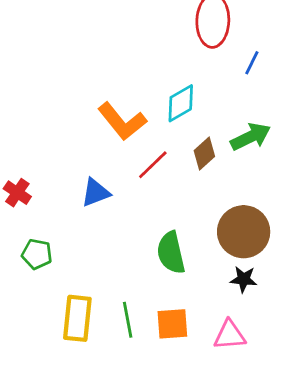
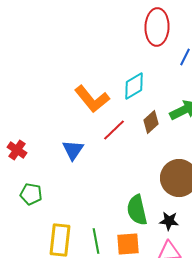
blue triangle: (96, 193) -> (73, 150), turned -35
green semicircle: (171, 253) -> (137, 210), moved
black star: (244, 279) -> (169, 221), moved

